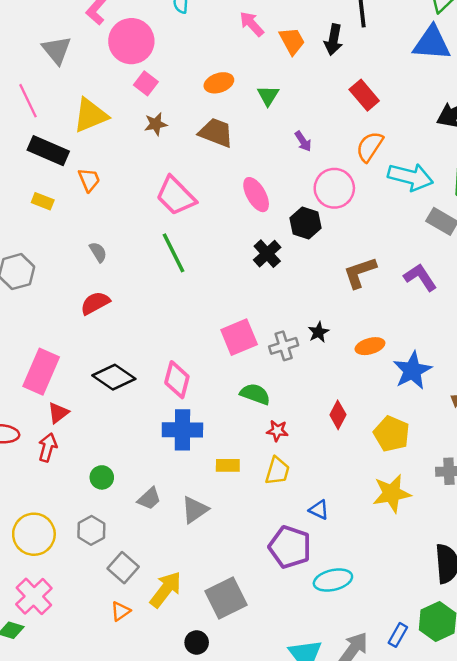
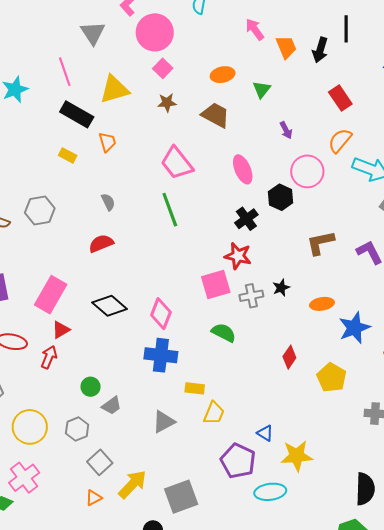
red star: (277, 431) -> (238, 256), moved, size x1.5
yellow trapezoid: (277, 471) -> (214, 413), moved
yellow star: (392, 493) -> (297, 456), moved
gray trapezoid: (149, 498) -> (112, 406), moved

